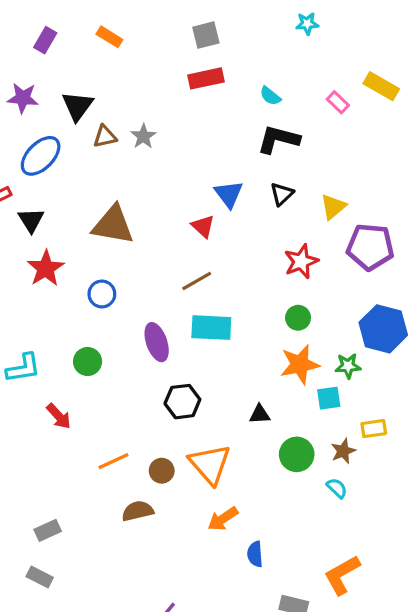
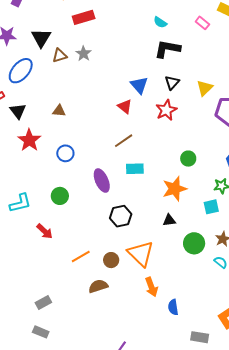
red rectangle: (206, 78) -> (84, 17), moved
brown triangle: (113, 225) -> (59, 111), moved, size x0.5
red star: (301, 261) -> (166, 110), moved
cyan rectangle: (211, 328) -> (135, 169), size x0.7
orange star: (300, 364) -> (175, 189), moved
orange arrow: (223, 519) -> (151, 287), turned -72

